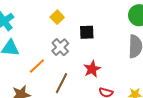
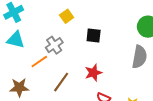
gray cross: (60, 47) -> (54, 45), moved

